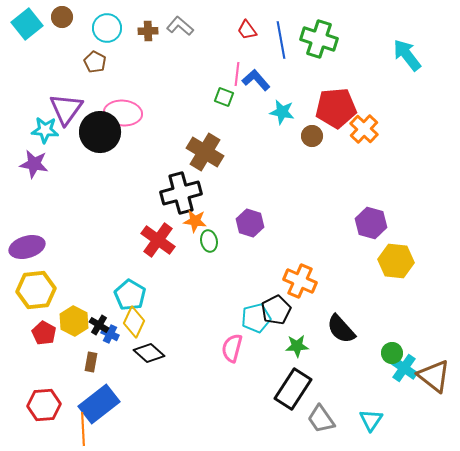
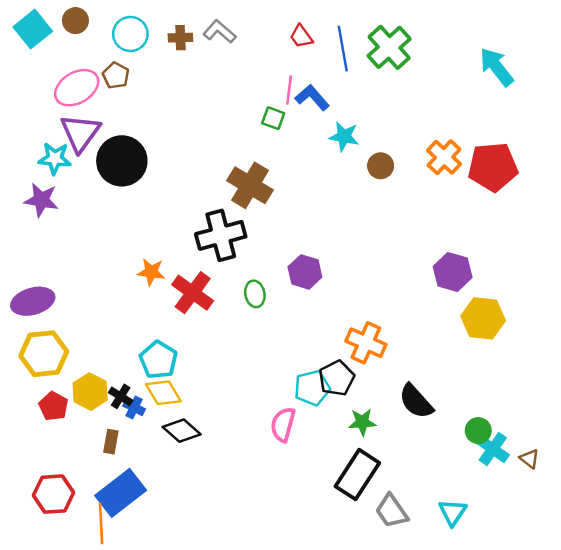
green cross: (319, 39) -> (389, 47), turned 30
red pentagon: (336, 108) -> (493, 167), moved
pink ellipse: (123, 113) -> (77, 88), moved, turned -36
orange star: (195, 221) -> (151, 272), moved
yellow diamond: (134, 322) -> (163, 393), turned -56
brown triangle: (434, 376) -> (529, 459), size x0.5

